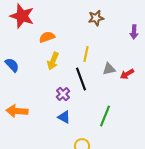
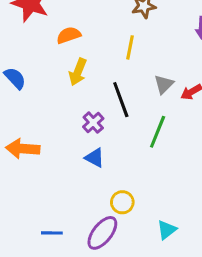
yellow line: (86, 54) -> (130, 47), moved
gray triangle: (109, 69) -> (164, 84), turned -32
green line: (105, 116) -> (158, 132), moved

